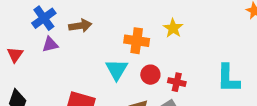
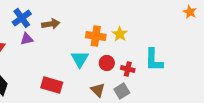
yellow star: (173, 28) -> (120, 34), moved
cyan L-shape: (228, 78) -> (154, 60), moved

